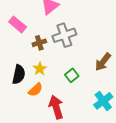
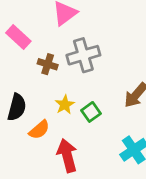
brown cross: (39, 43) -> (48, 64), turned 32
yellow star: (40, 69) -> (65, 105), moved

